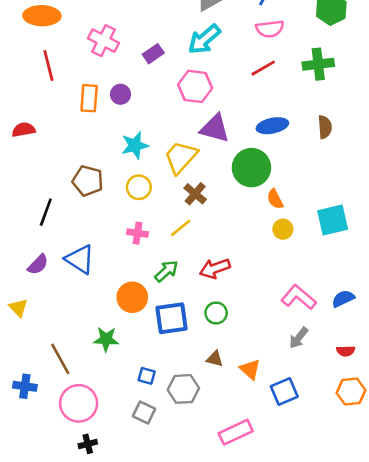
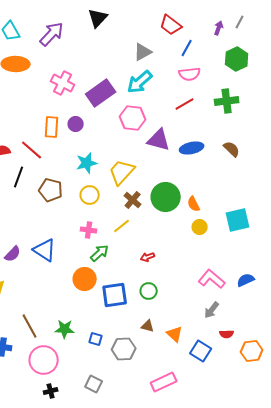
purple rectangle: (153, 54) -> (101, 93), size x1.8
red line: (48, 65) -> (32, 150), moved, turned -35
brown semicircle: (325, 127) -> (232, 149), turned -42
purple triangle: (215, 128) -> (159, 140), moved
green circle: (251, 168) -> (166, 197), moved
black line: (46, 212) -> (19, 177), moved
red arrow: (215, 268) -> (148, 257), size x0.6
green arrow: (166, 271) -> (100, 253), moved
green star: (106, 339) -> (65, 329), moved
red semicircle: (346, 351) -> (227, 334), moved
blue square: (284, 392) -> (201, 351), turned -35
gray square: (144, 413) -> (94, 384), moved

